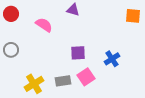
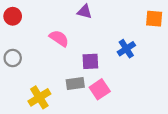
pink semicircle: (44, 25) -> (59, 38), moved
blue cross: (112, 59) -> (126, 49), moved
gray rectangle: (63, 81) -> (75, 84), moved

